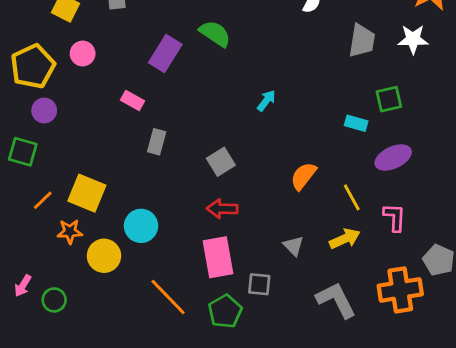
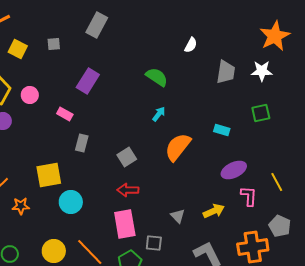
green semicircle: (215, 34) -> (157, 77), moved
pink circle: (83, 54) -> (30, 95), moved
green square: (389, 99) -> (261, 113), moved
purple ellipse: (393, 157) -> (234, 170), moved
orange semicircle: (303, 176) -> (178, 147), moved, size x1.4
yellow square: (87, 193) -> (49, 175), moved, turned -32
yellow line: (352, 197) -> (277, 182), moved
yellow circle: (104, 256) -> (54, 251), moved

